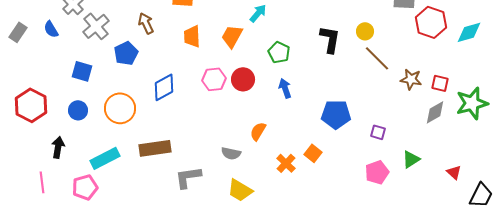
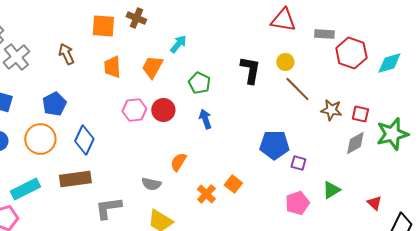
blue pentagon: (126, 53) -> (54, 104), moved
blue diamond: (164, 87) -> (84, 140), moved, turned -36
blue pentagon: (336, 114) -> (274, 145), moved

